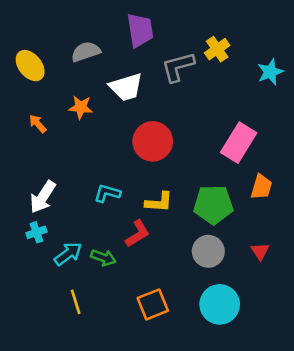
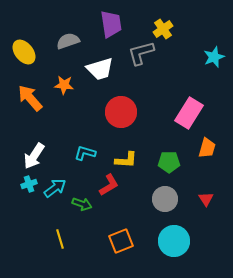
yellow cross: (217, 49) -> (163, 29), moved
orange arrow: (38, 124) -> (30, 98), size x1.8
green pentagon: (213, 205) -> (169, 162), size x0.7
cyan arrow: (68, 254) -> (55, 188), moved

